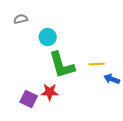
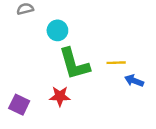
purple square: (29, 99) -> (19, 105), moved

